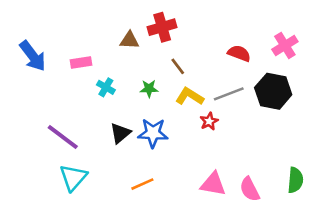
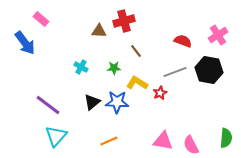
pink rectangle: (81, 62) -> (41, 19), moved, turned 49
yellow L-shape: (190, 96) -> (137, 83), moved

